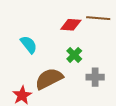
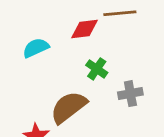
cyan semicircle: (29, 45) -> (36, 48), moved, turned -66

